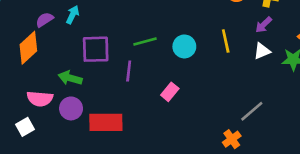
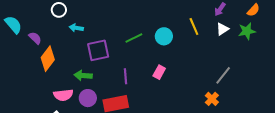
cyan arrow: (73, 15) -> (76, 28), turned -96
purple semicircle: (45, 20) -> (35, 38), moved, turned 88
purple line: (129, 71) -> (125, 76), moved

